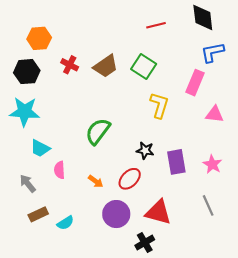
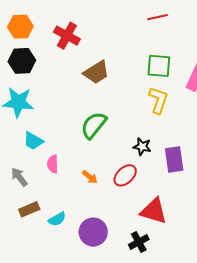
orange hexagon: (39, 38) -> (20, 27), moved
red cross: (70, 65) -> (67, 36), moved, size x1.4
brown trapezoid: (106, 66) -> (96, 72), moved
green square: (144, 66) -> (159, 66), moved, turned -30
purple circle: (116, 214) -> (93, 232), moved

